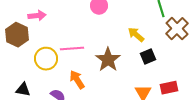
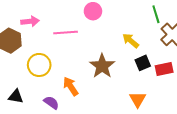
pink line: (72, 49) -> (66, 32), moved
red rectangle: (169, 88) -> (164, 69), moved

